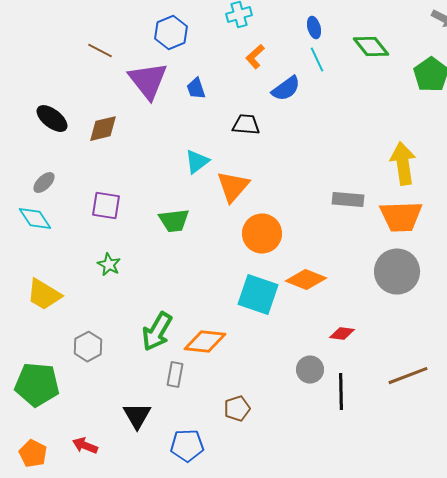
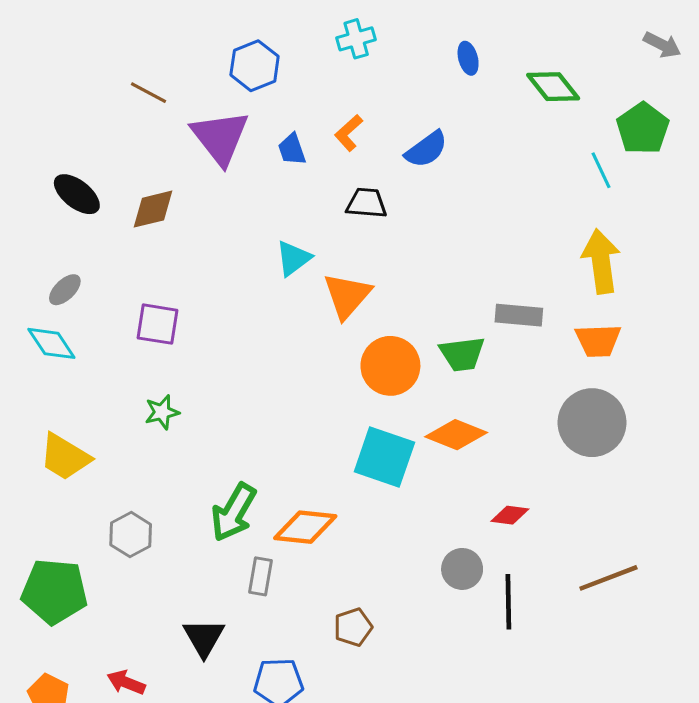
orange L-shape: (255, 57) -> (349, 133), moved
cyan line: (317, 60) -> (601, 170), moved
orange trapezoid: (401, 217) -> (598, 340), size x0.7
green trapezoid: (174, 221) -> (462, 354), moved
green star: (109, 265) -> (162, 412), turned 30

